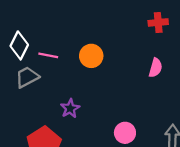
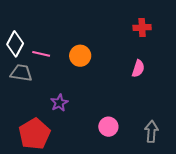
gray trapezoid: (27, 77) -> (21, 73), turned 35

